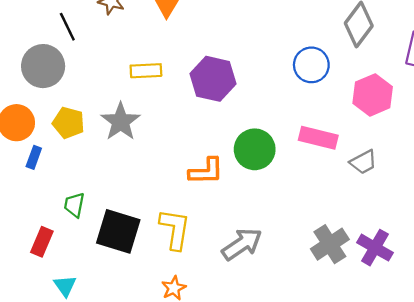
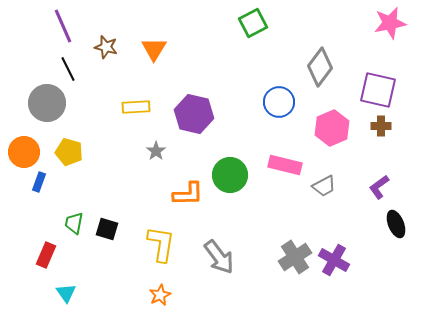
gray star: (121, 122) -> (156, 151), moved, size x0.6
black square: (118, 231) -> (107, 229), moved, size x0.6
gray arrow: (242, 244) -> (219, 257), turned 87

